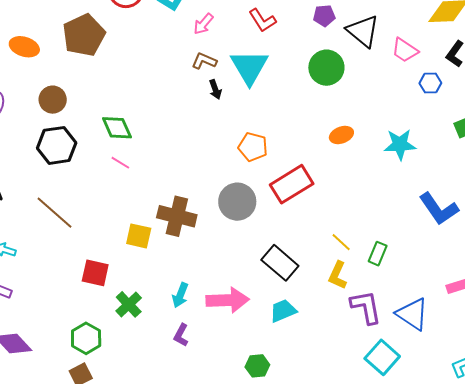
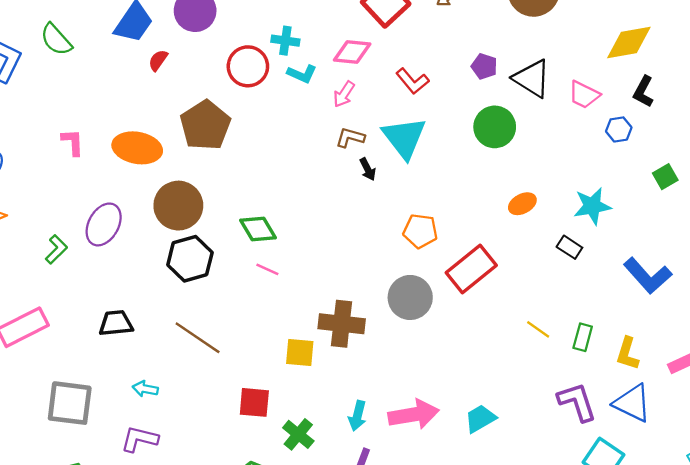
purple pentagon: (324, 16) -> (484, 66), turned 30
orange ellipse: (24, 47) -> (137, 148), size x1.4
brown circle: (53, 100) -> (178, 206), size x1.5
black rectangle: (280, 263) -> (569, 247), moved, size x0.6
yellow L-shape: (338, 275) -> (627, 354), moved

